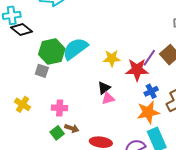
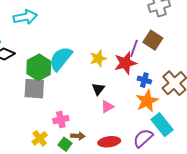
gray square: (42, 71) -> (34, 89), size x1.6
blue cross: (151, 91) -> (144, 80), turned -32
pink triangle: (108, 98) -> (107, 107), moved
yellow cross: (22, 104) -> (40, 138), moved, turned 35

